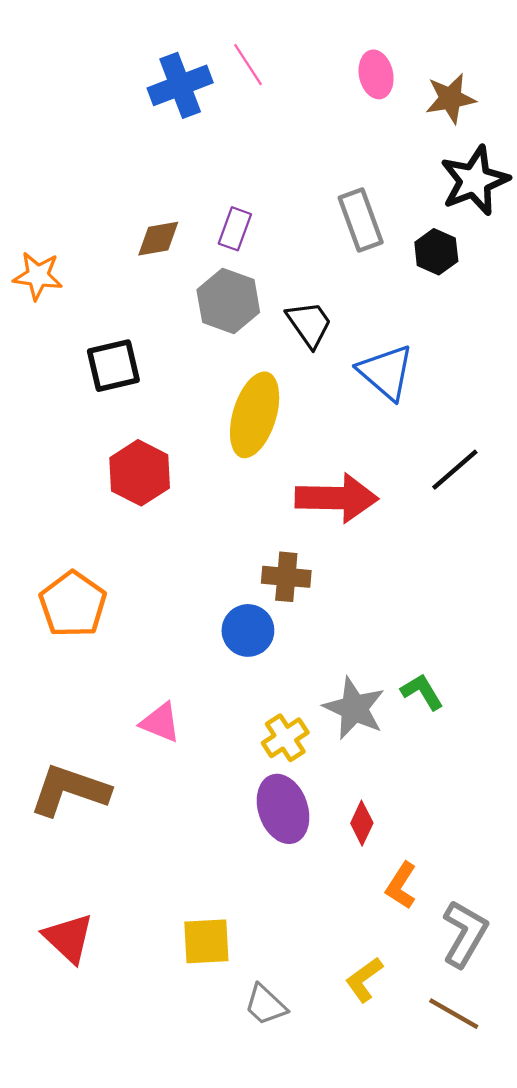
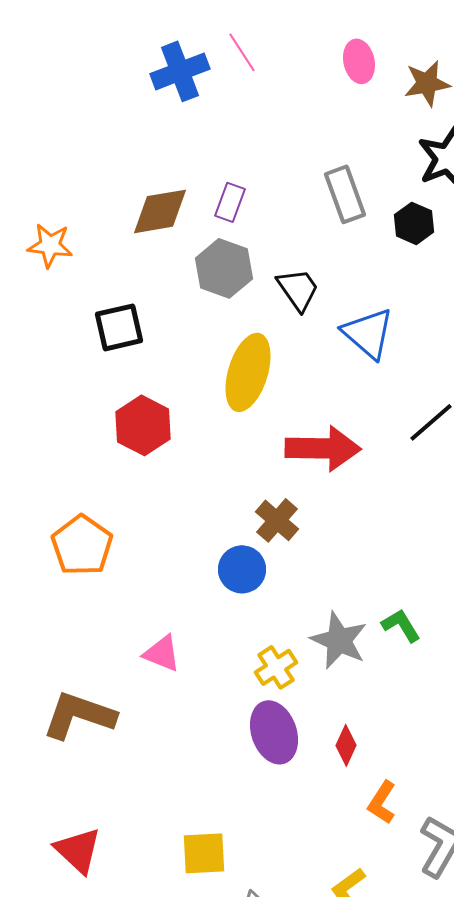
brown diamond: (158, 239) -> (160, 211), size x1.4
brown cross: (286, 577) -> (277, 520), turned 36

